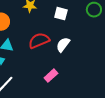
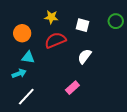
red semicircle: (39, 41) -> (55, 40), moved

